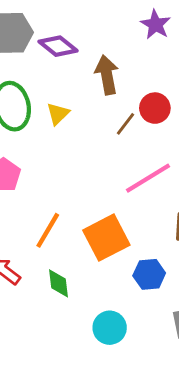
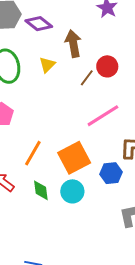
yellow triangle: (58, 114) -> (47, 65), moved
blue hexagon: (149, 274) -> (111, 173), moved
cyan circle: (110, 328) -> (72, 191), moved

